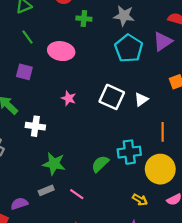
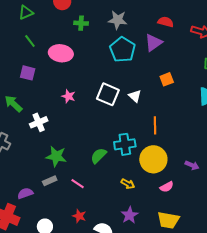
white triangle: (141, 99) -> (135, 96), turned -40
white cross: (35, 126) -> (39, 122), turned -30
yellow arrow: (140, 200) -> (128, 184), moved

